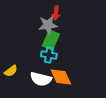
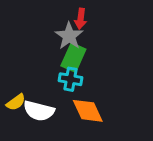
gray star: (48, 25) -> (69, 36), turned -30
white semicircle: (41, 79) -> (39, 111), moved

